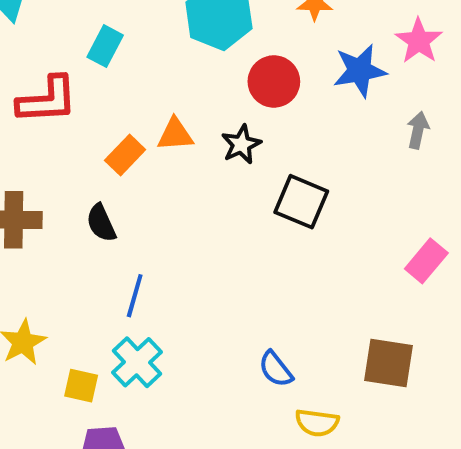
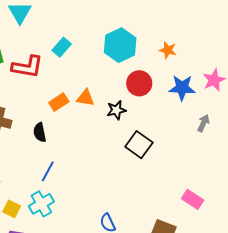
pink rectangle: (426, 261) -> (193, 199), moved, turned 70

